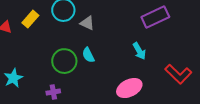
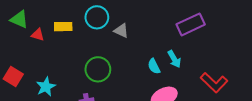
yellow rectangle: (30, 19) -> (63, 27), turned 48
cyan semicircle: (88, 55) -> (154, 66), moved

